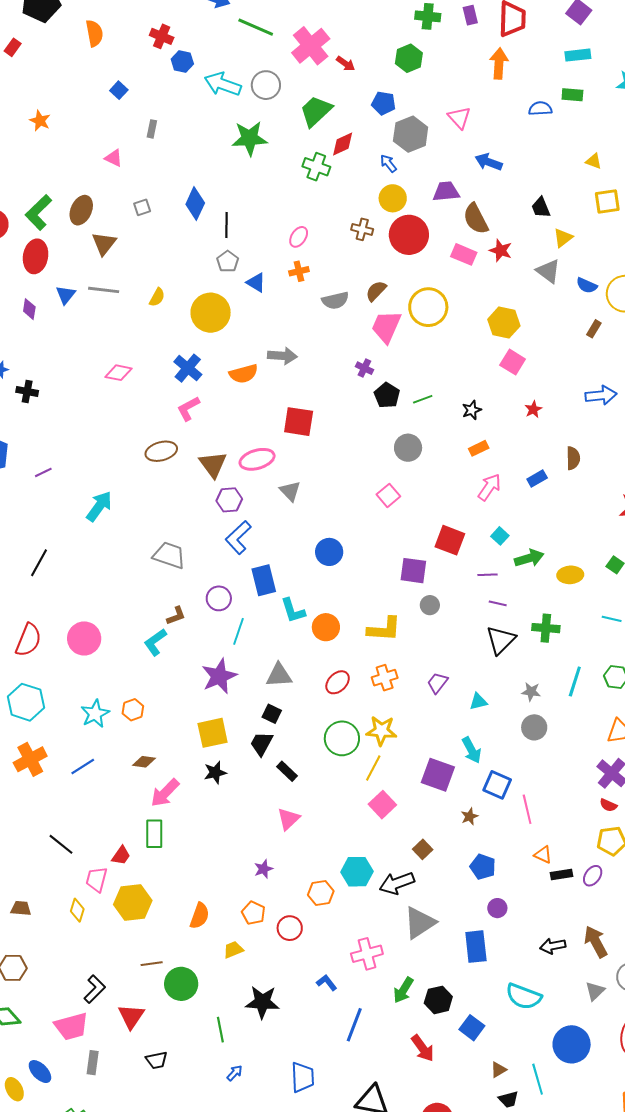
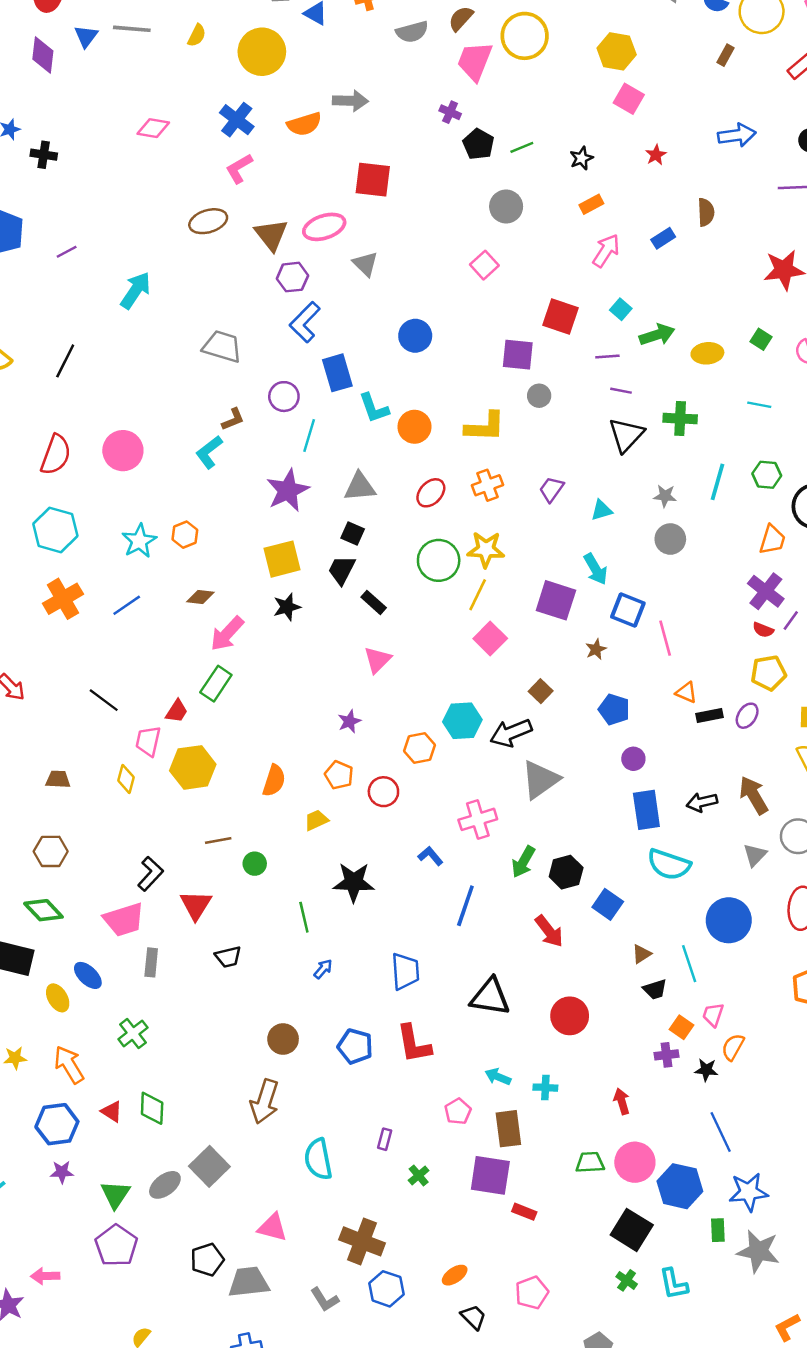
purple diamond: (29, 309) -> (43, 55), size x1.4
green rectangle: (154, 834) -> (216, 684), turned 36
blue rectangle: (476, 947) -> (646, 810), moved
green circle: (181, 984) -> (255, 864), size x0.6

